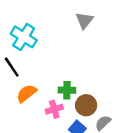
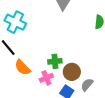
orange semicircle: (26, 93) -> (23, 68), turned -90

